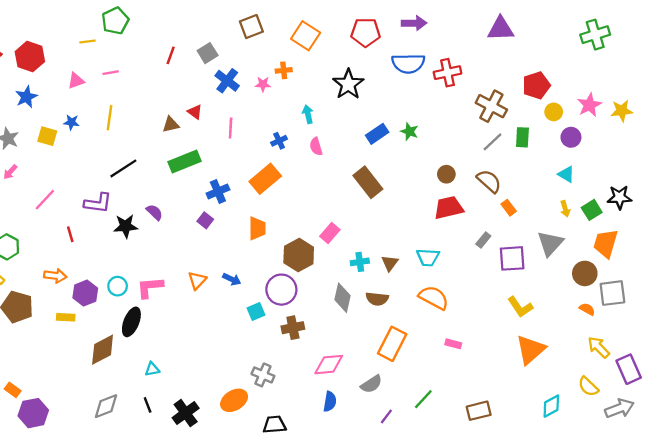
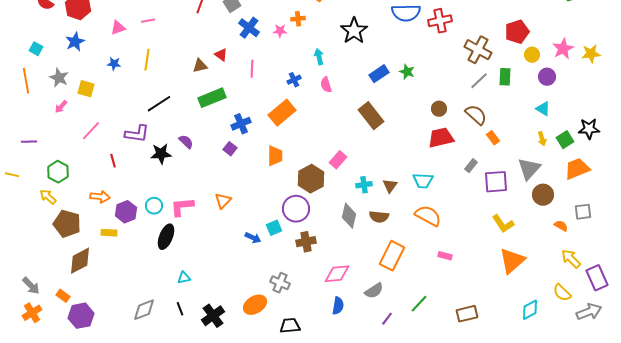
yellow square: (47, 136) -> (86, 89), moved
orange trapezoid: (606, 243) -> (577, 169), turned 52
brown circle: (585, 273) -> (543, 195), moved
blue arrow: (232, 279) -> (253, 238), moved
gray square: (612, 293) -> (583, 212), size x0.7
brown diamond: (103, 350) -> (80, 261), moved

